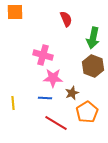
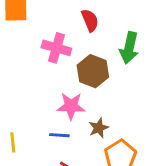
pink cross: (43, 55) -> (56, 48), moved
brown hexagon: (93, 66) -> (93, 71), moved

